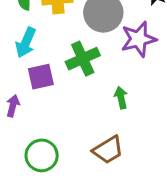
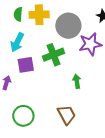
brown trapezoid: (108, 150) -> (67, 115), turned -90

